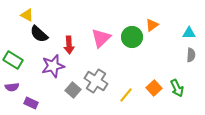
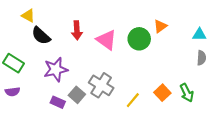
pink triangle: (101, 38) -> (106, 40), turned -40
red arrow: (69, 45) -> (77, 30), moved
purple rectangle: (31, 103) -> (58, 102), moved

